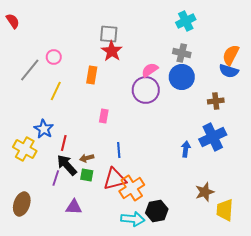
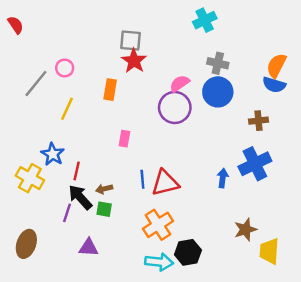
cyan cross: (186, 21) -> (205, 20), moved
red triangle: (115, 179) -> (165, 183), moved

